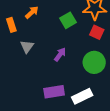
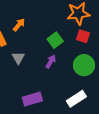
green square: (68, 20) -> (55, 40), moved
purple rectangle: (54, 92) -> (32, 99), moved

